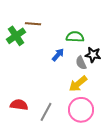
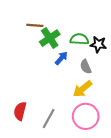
green cross: (16, 36) -> (50, 38), moved
black star: (93, 55) -> (98, 44), moved
red semicircle: (19, 105) -> (20, 111), turned -84

